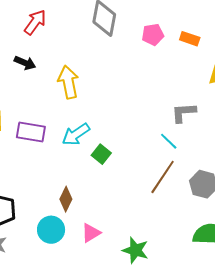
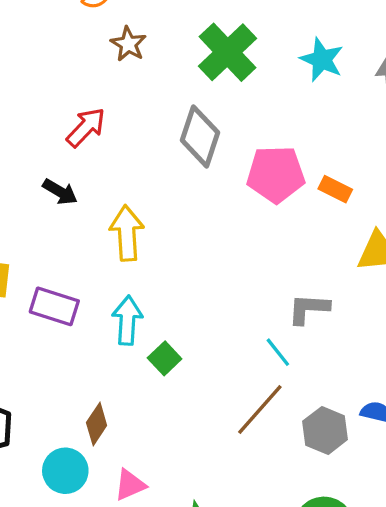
pink pentagon: (153, 35) -> (276, 174), size x1.6
cyan arrow: (76, 134) -> (127, 320), turned 120

